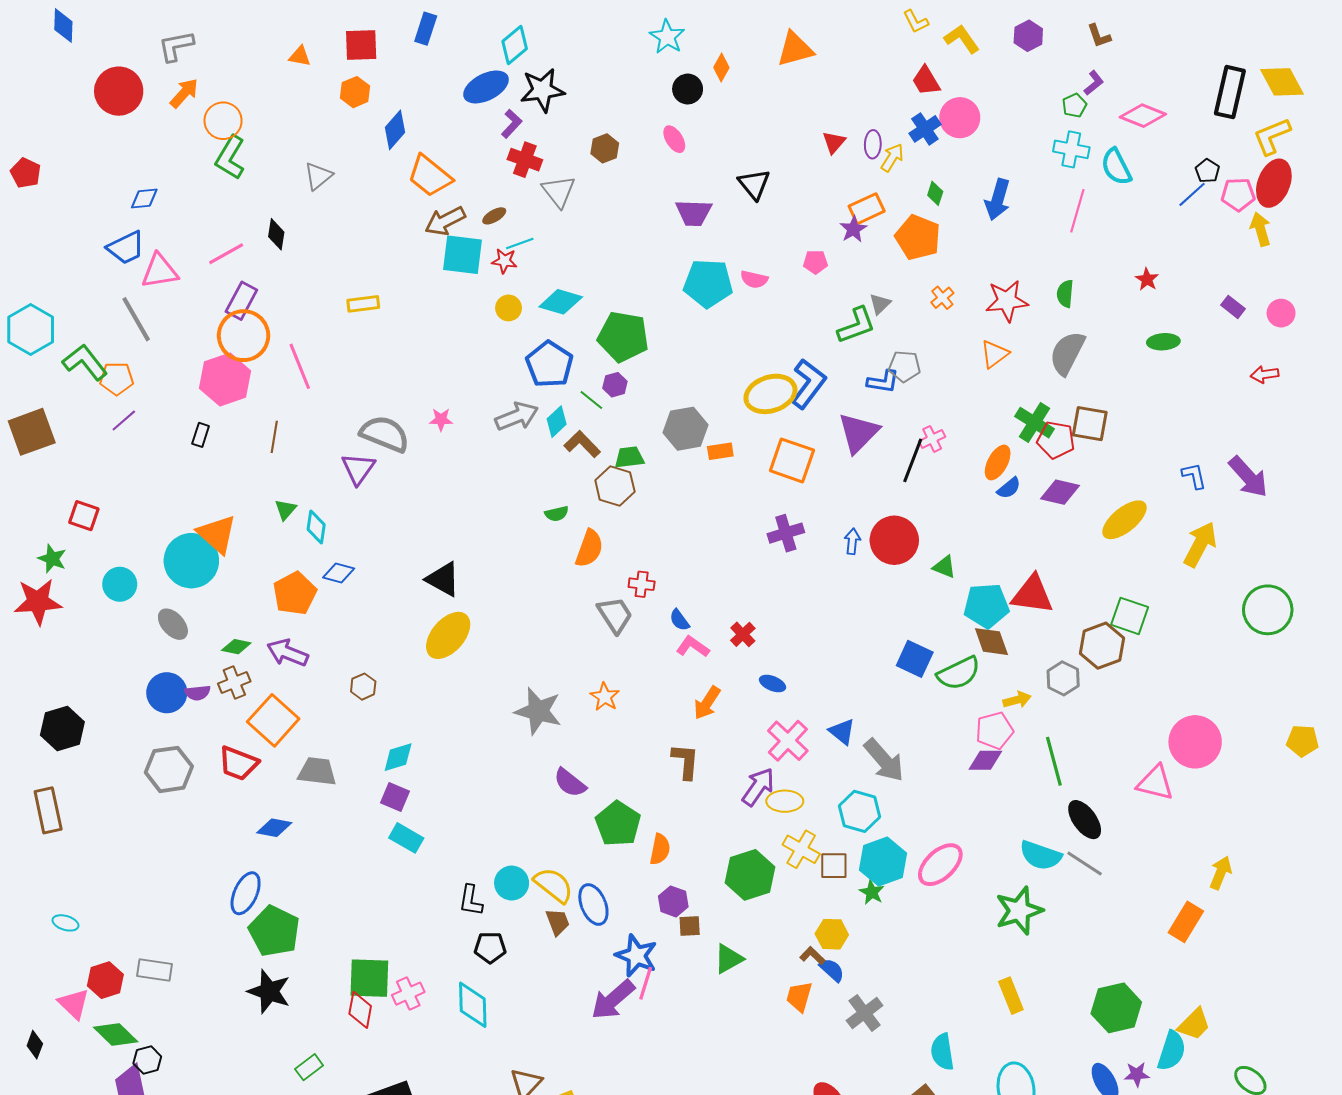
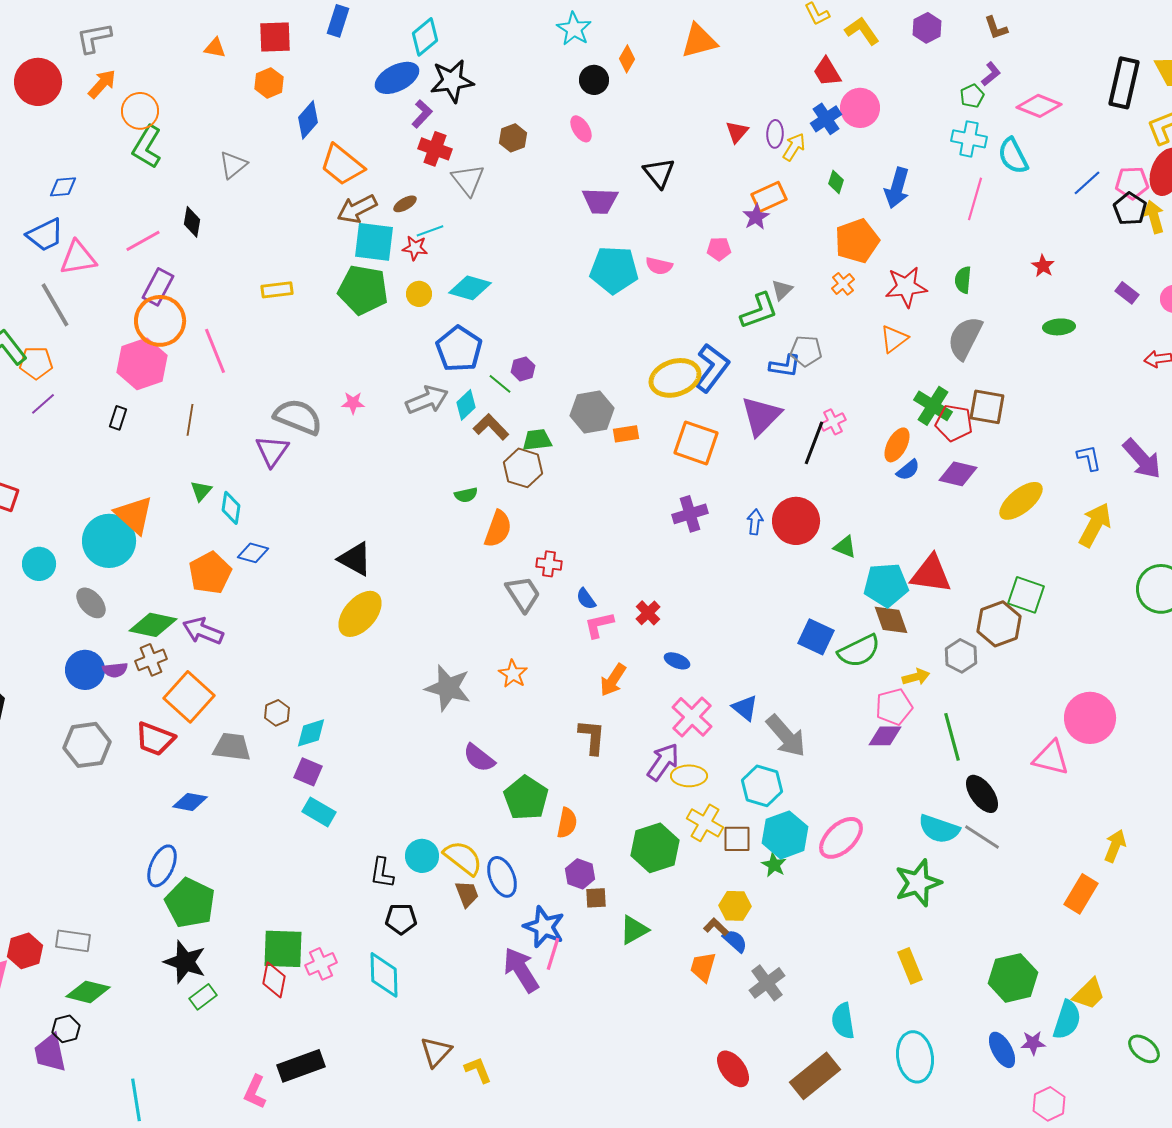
black pentagon: (1207, 171) -> (1130, 209), moved, size x1.4
orange pentagon: (918, 237) -> (857, 241), moved, turned 30
green pentagon: (623, 337) -> (363, 290), moved
green diamond: (236, 647) -> (153, 625), size x1.6
pink L-shape: (693, 647) -> (599, 625), turned -48
brown hexagon: (363, 687) -> (277, 713), moved
purple arrow: (613, 1000) -> (521, 970), turned 99
green diamond: (116, 1034) -> (88, 992), moved, turned -30
green rectangle: (309, 1067) -> (203, 997), moved

